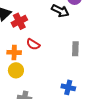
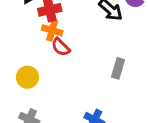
orange cross: (14, 52) -> (52, 30), moved

